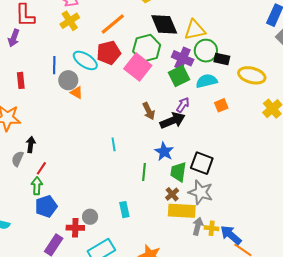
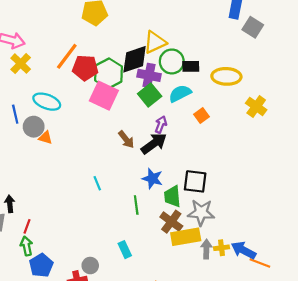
black diamond: (164, 24) -> (135, 59), moved, turned -72
red pentagon: (109, 53) -> (85, 68), moved, turned 30
brown cross: (172, 194) -> (171, 222), size x1.5

